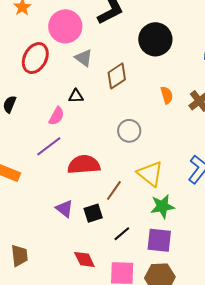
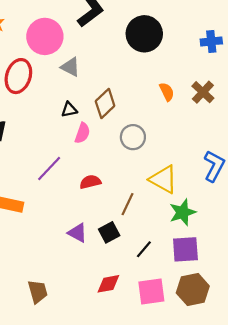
brown diamond: (117, 76) -> (105, 104), moved
pink semicircle: (56, 116) -> (82, 133), moved
red semicircle: (84, 165) -> (90, 182), size x0.6
red diamond: (84, 259) -> (108, 284), turned -65

